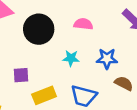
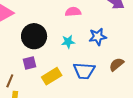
black circle: (39, 29) -> (34, 36), moved
brown semicircle: (124, 83) -> (117, 64), moved, turned -56

